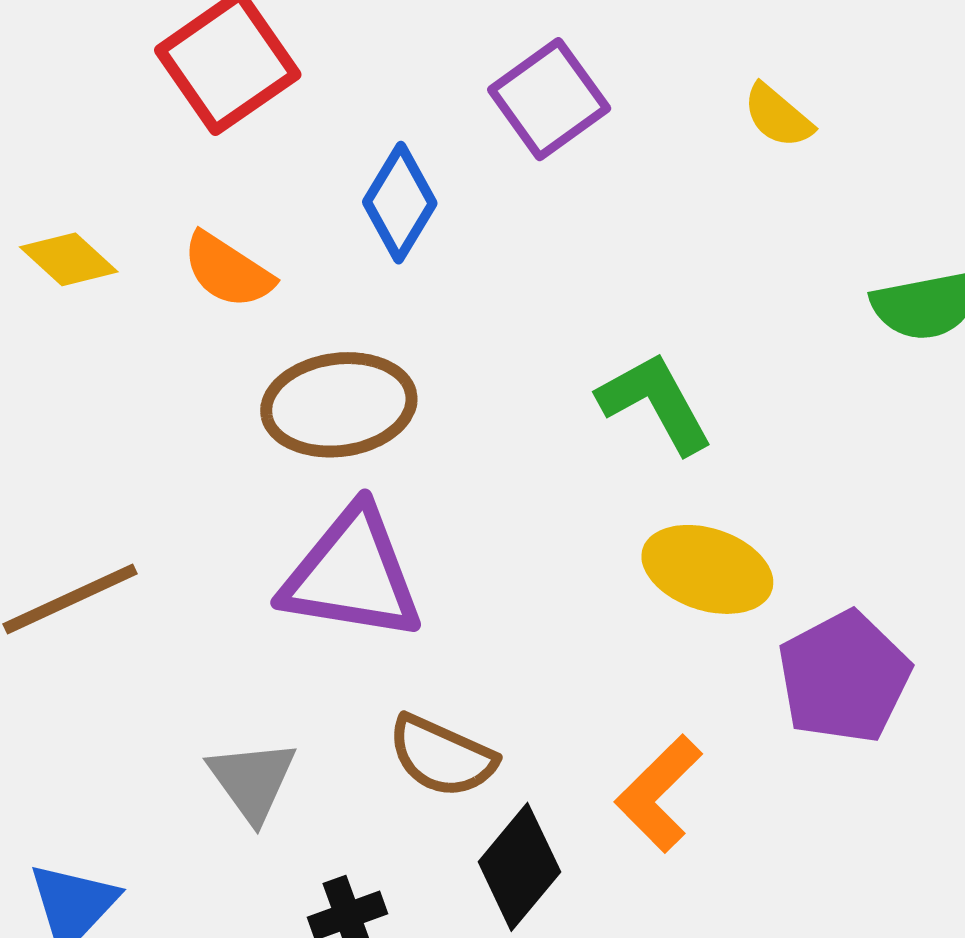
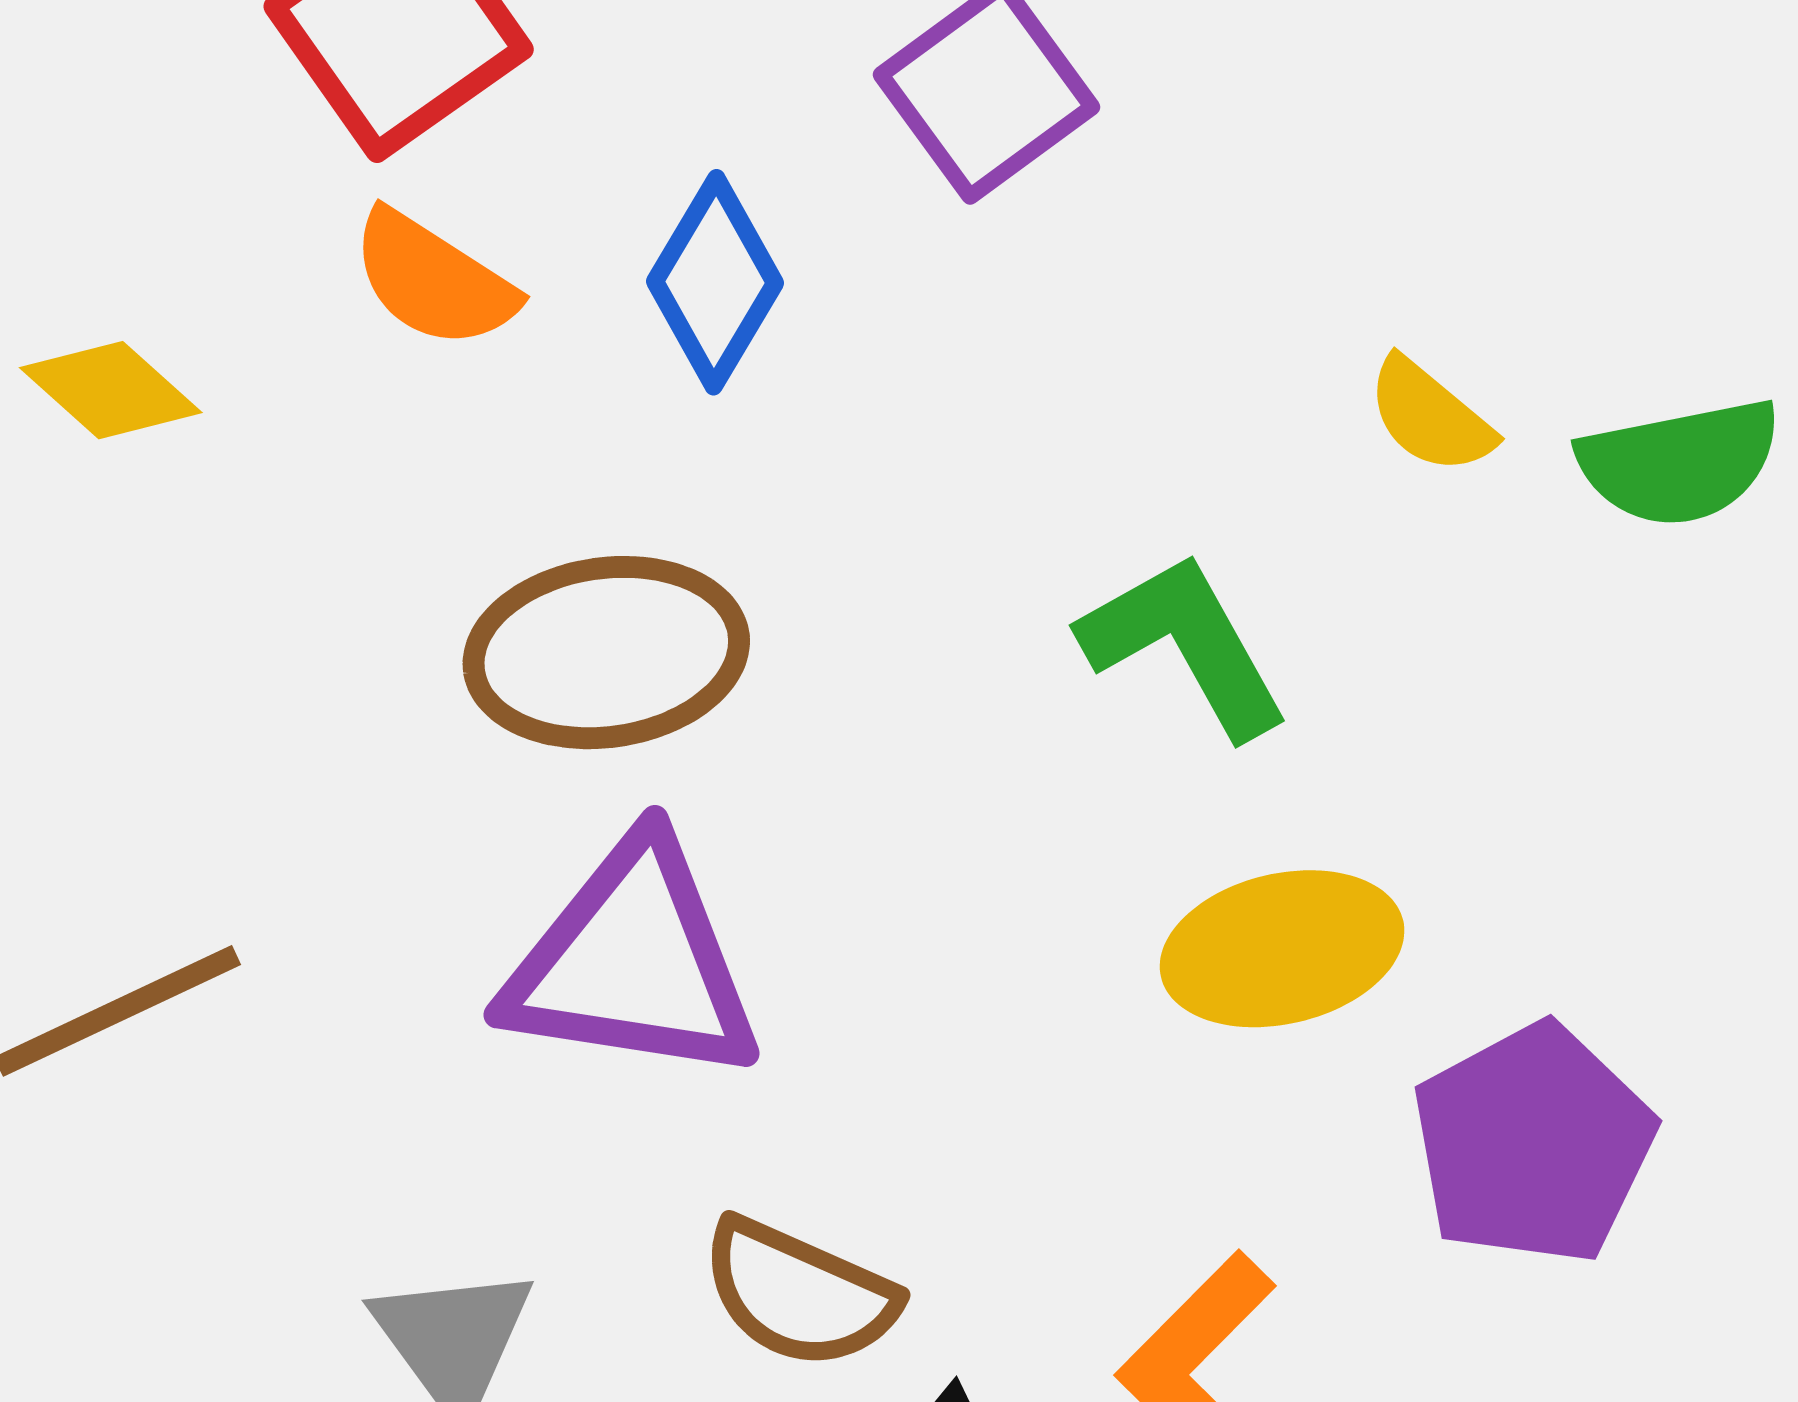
yellow semicircle: (778, 116) -> (1430, 416), moved
orange semicircle: (228, 270) -> (433, 280), moved
yellow ellipse: (707, 569) -> (1282, 949), turned -31

